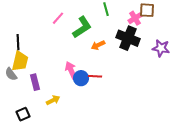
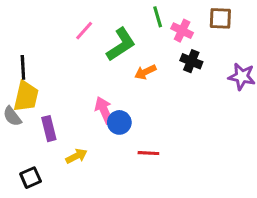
pink cross: (135, 18) -> (182, 31), moved, turned -32
black cross: (128, 38) -> (191, 61), size x0.6
red line: (95, 76) -> (148, 153), moved

